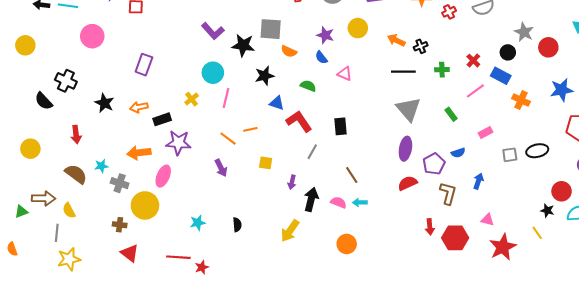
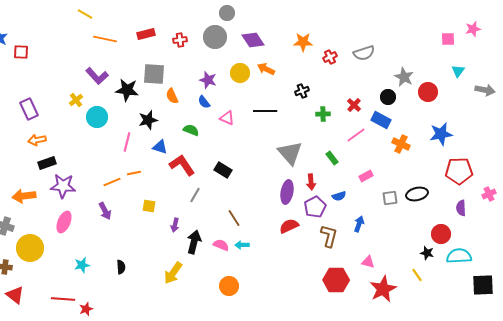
orange arrow: (396, 40) -> (266, 69), moved
orange semicircle: (289, 51) -> (172, 96), turned 42
purple rectangle: (144, 65) -> (29, 109), turned -45
black line: (403, 72) -> (265, 111), moved
pink line: (226, 98) -> (127, 142), moved
yellow cross: (192, 99) -> (76, 100), moved
orange arrow: (139, 107) -> (37, 140), moved
black rectangle: (341, 126) -> (223, 170), turned -54
orange line: (228, 139) -> (112, 182), turned -60
pink ellipse: (163, 176) -> (64, 222), moved
red arrow: (430, 227) -> (311, 182), moved

